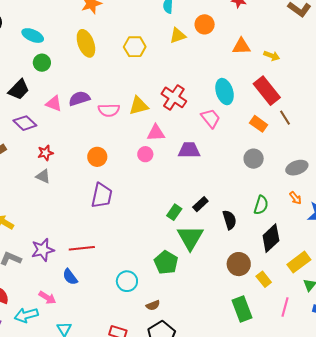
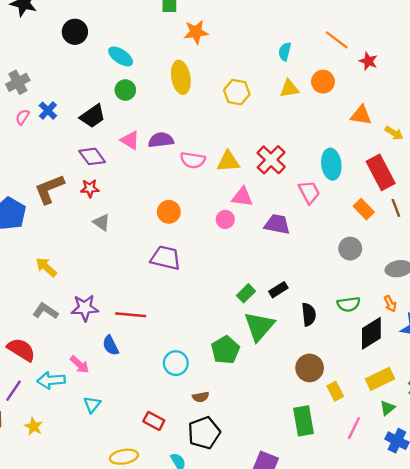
red star: (45, 153) -> (90, 188), moved
purple trapezoid: (102, 196) -> (166, 258), turned -100
green semicircle: (261, 205) -> (349, 304), turned 54
black diamond: (271, 238) -> (371, 333), moved

